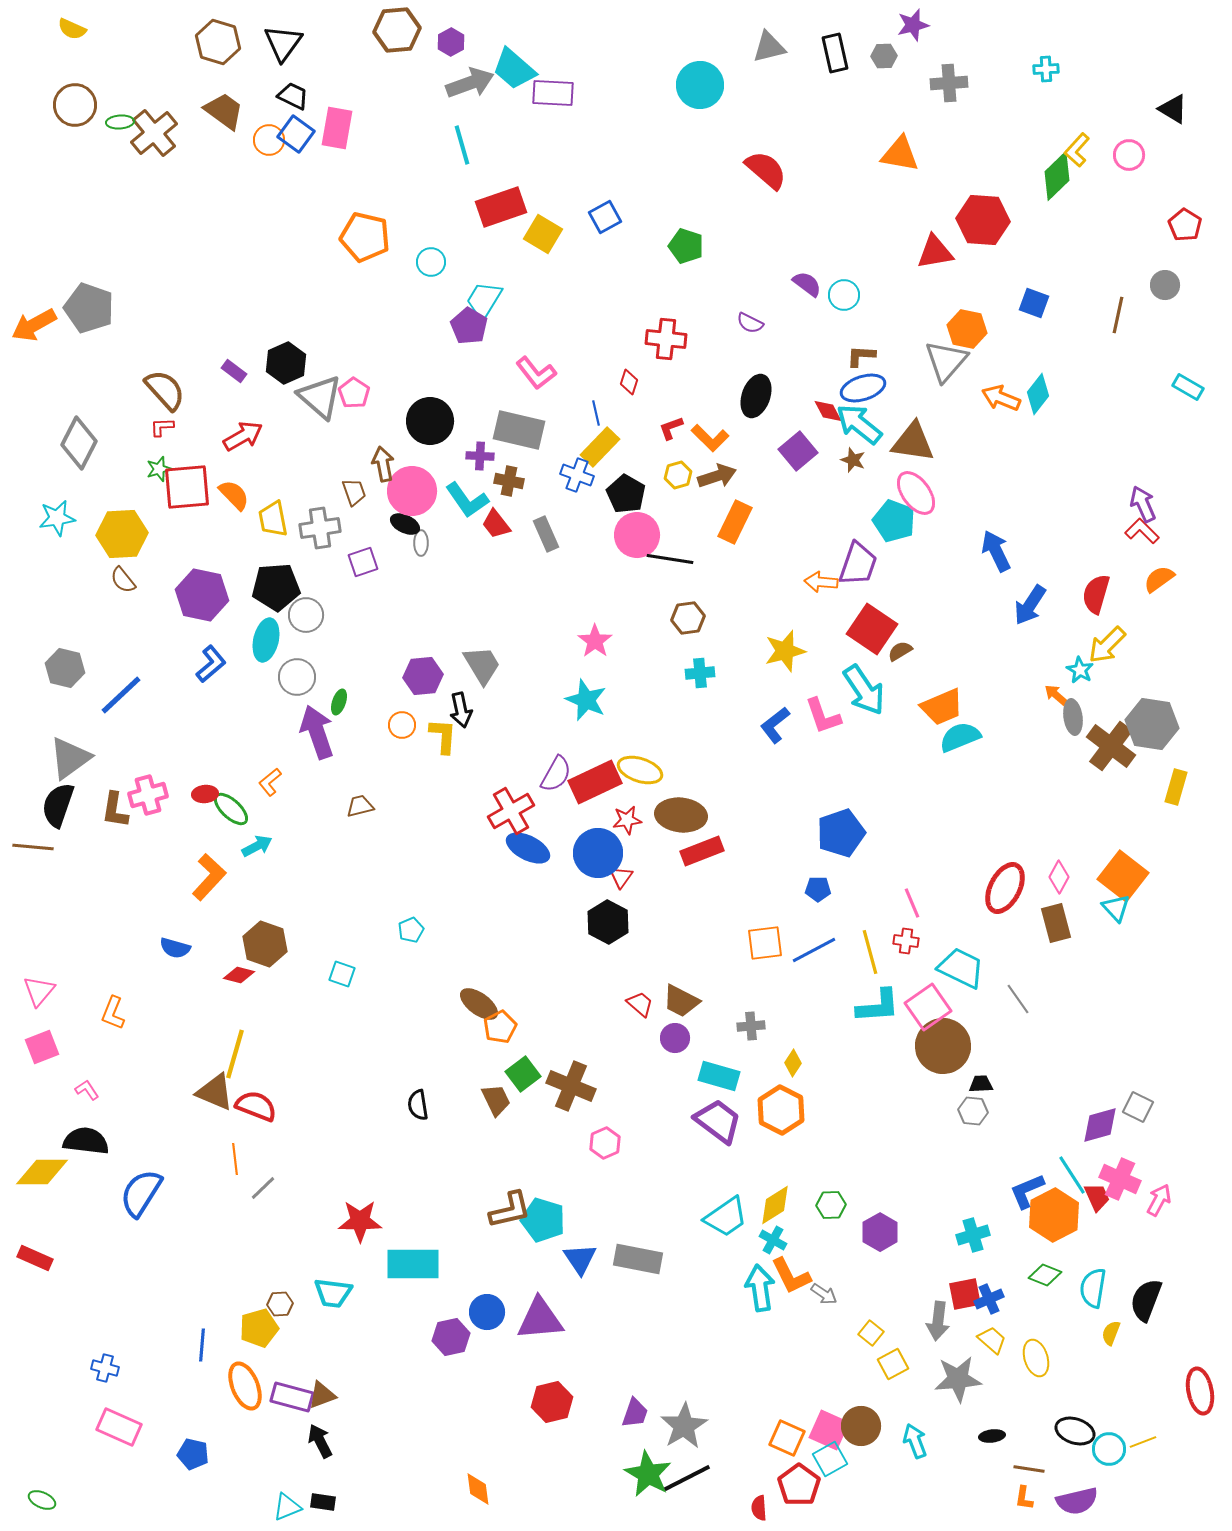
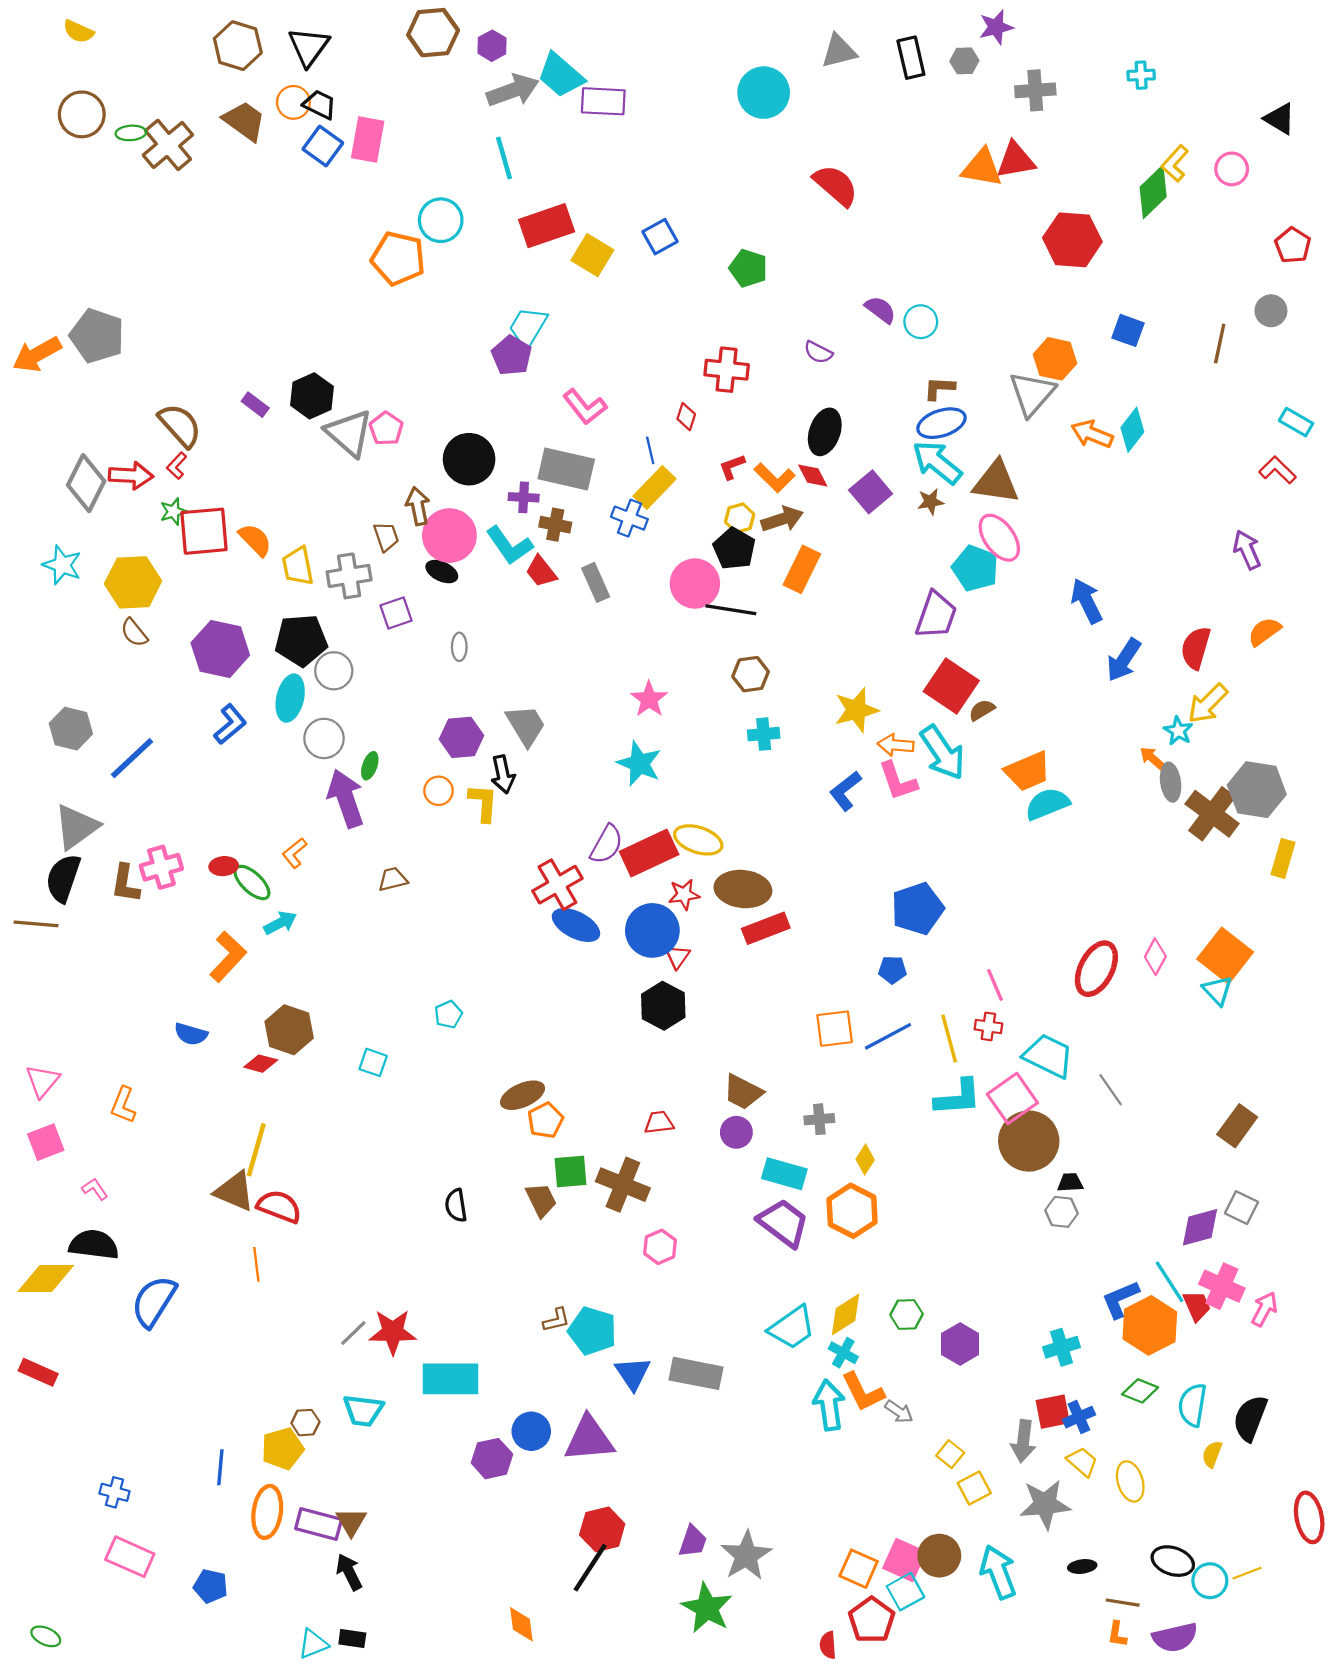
orange circle: (269, 140) -> (293, 102), moved
red triangle: (935, 252) -> (1016, 160), moved
cyan circle: (431, 262) -> (441, 220), moved, size x1.4
red diamond: (828, 411) -> (813, 476), moved
red L-shape: (162, 427) -> (177, 466), turned -45
red arrow: (243, 436) -> (131, 476), moved, turned 33
brown star: (853, 460) -> (931, 502), turned -30
black pentagon: (626, 494) -> (734, 549), moved
cyan star: (57, 518) -> (62, 565), turned 30
red L-shape: (1142, 531) -> (1278, 470), moved
gray ellipse: (421, 543) -> (459, 647), moved
orange arrow: (821, 582) -> (896, 745), moved
brown rectangle: (1056, 923) -> (1237, 1126), moved, turned 51
brown ellipse: (479, 1004) -> (523, 1095), turned -60
red trapezoid: (640, 1004) -> (659, 1122), moved, turned -48
green square: (523, 1074) -> (571, 1172), turned 32
gray line: (263, 1188) -> (353, 1333), moved
brown L-shape: (510, 1210) -> (556, 1320), size x0.6
orange ellipse: (245, 1386) -> (267, 1512), turned 30
brown triangle: (322, 1395) -> (351, 1522), turned -40
cyan arrow: (915, 1441) -> (998, 1572), size x1.4
black line: (687, 1478) -> (590, 1568), moved, turned -30

